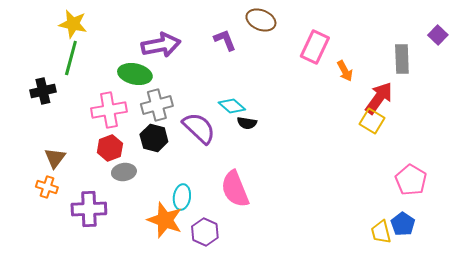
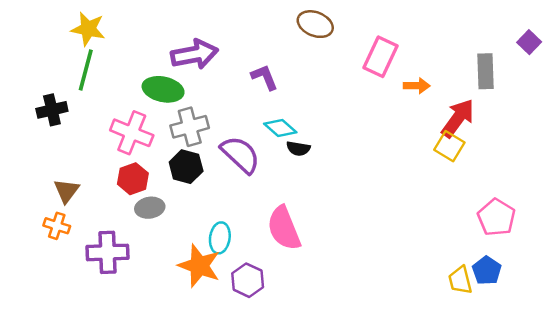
purple L-shape: (225, 40) -> (265, 77), moved
orange arrow: (345, 71) -> (417, 86), turned -60
pink cross: (109, 110) -> (132, 133), turned 32

